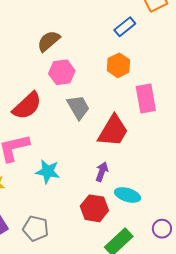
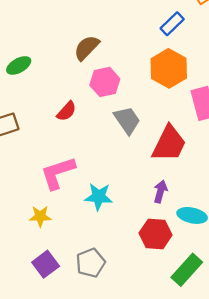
orange hexagon: (118, 65) -> (169, 68), size x1.4
red semicircle: (27, 106) -> (67, 111), moved, size x0.6
gray pentagon: (36, 228) -> (91, 263), turned -30

